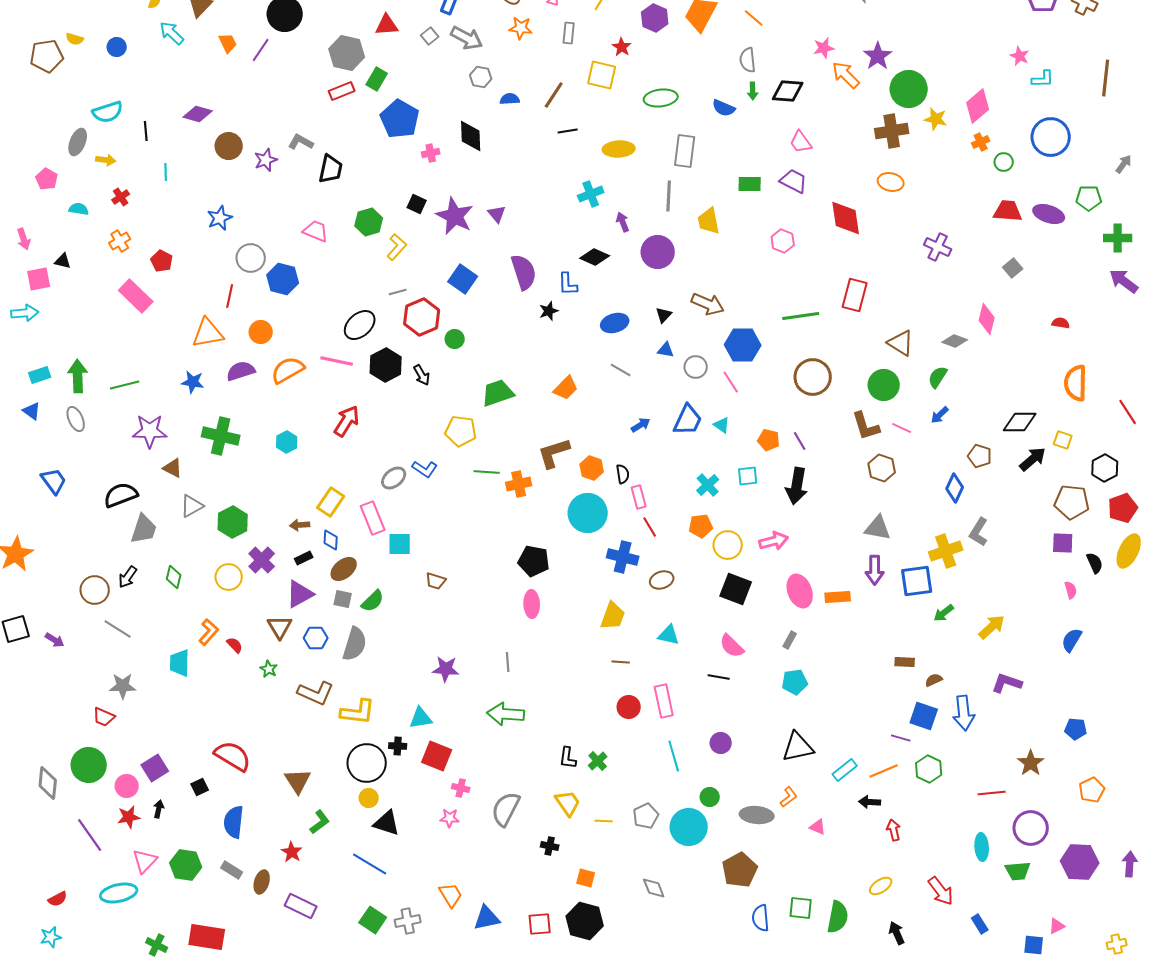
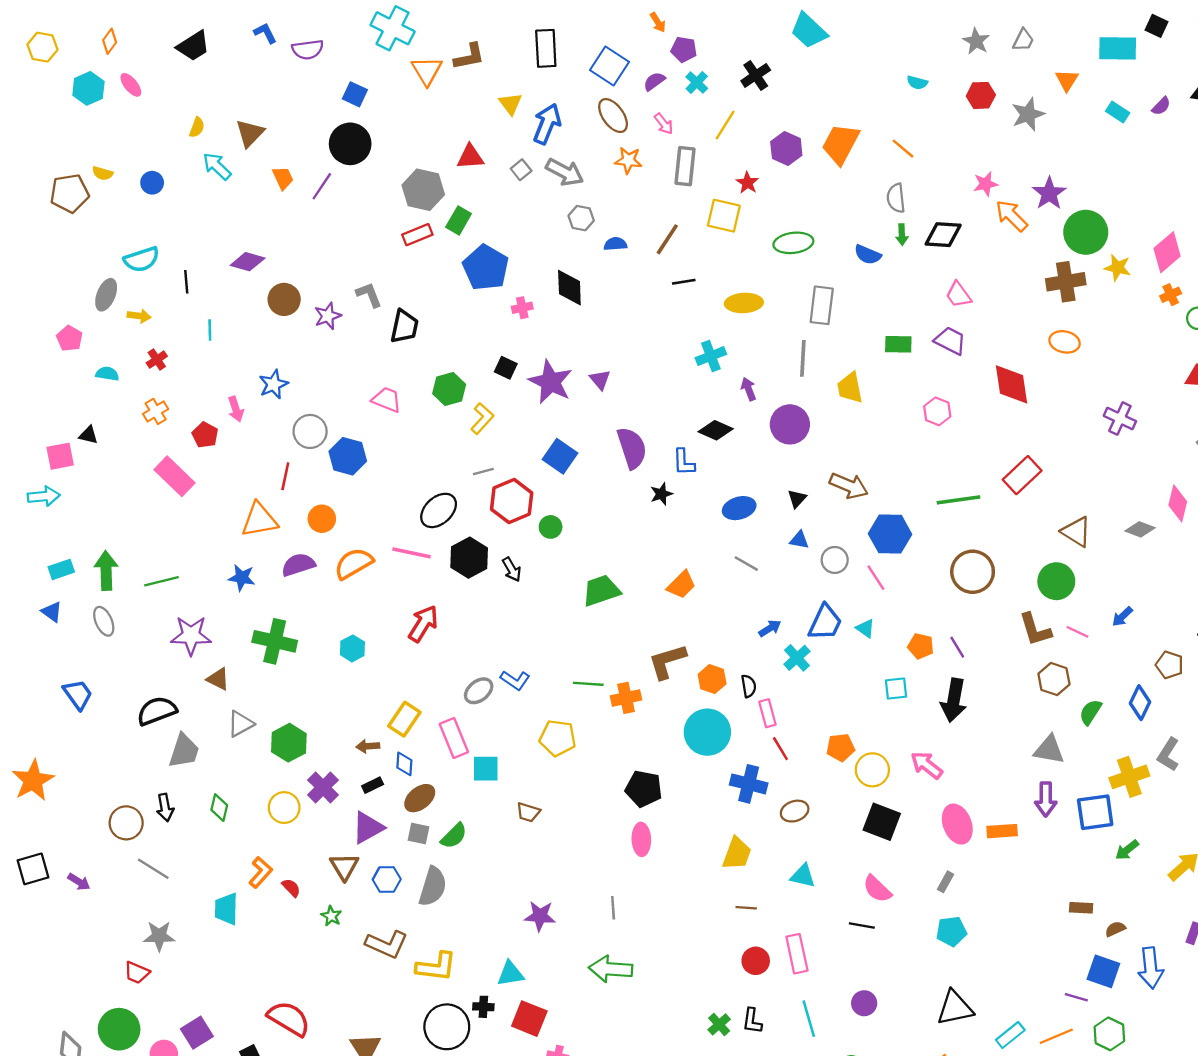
gray rectangle: (569, 33) -> (685, 166), size x1.5
gray L-shape: (301, 142) -> (369, 295), turned 40
pink arrow: (24, 239) -> (236, 409), moved
red rectangle: (855, 295) -> (1022, 475), turned 32
green semicircle: (938, 377) -> (1090, 712), moved
yellow pentagon: (461, 431) -> (558, 738), moved
cyan cross: (708, 485) -> (797, 658), moved
pink arrow: (774, 541) -> (927, 765), turned -128
black arrow: (128, 577) -> (165, 808), turned -45
black L-shape: (568, 758) -> (752, 1021), moved

